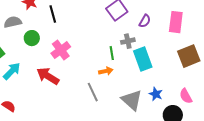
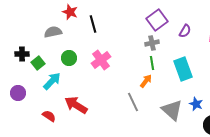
green circle: (32, 38) -> (69, 58), moved
gray cross: (128, 41) -> (152, 43), moved
orange arrow: (106, 71) -> (146, 81), turned -40
red arrow: (48, 76) -> (76, 105), moved

